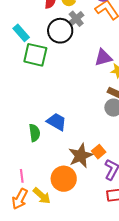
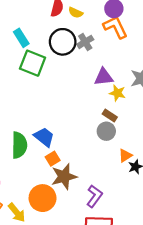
gray cross: (76, 19) -> (85, 42), moved
green semicircle: (35, 133) -> (19, 145), size x1.4
orange square: (99, 152) -> (53, 159), moved

